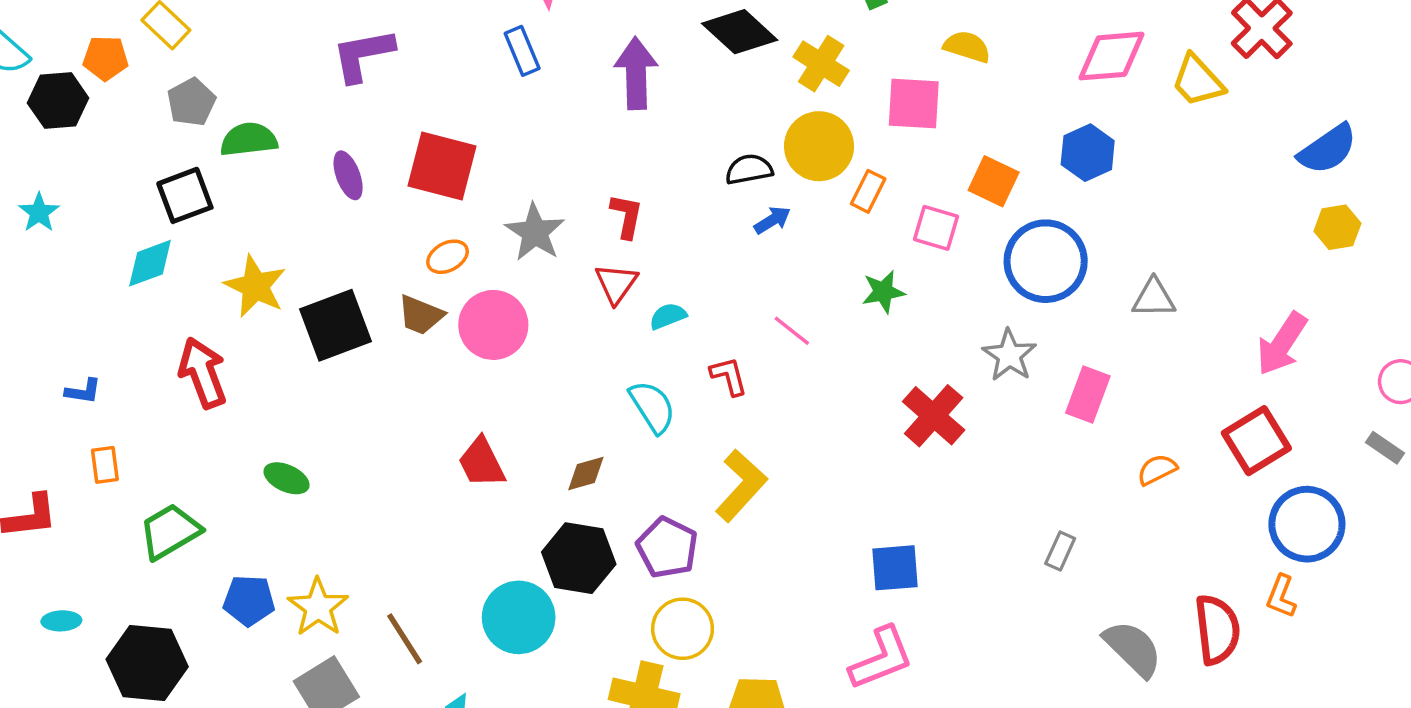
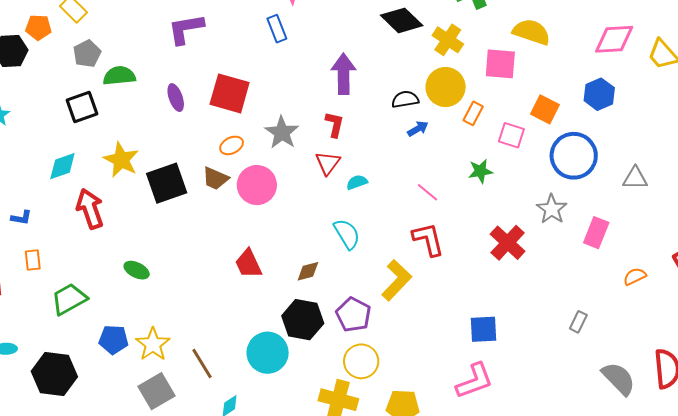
yellow semicircle: (967, 47) -> (531, 32), size x1.4
purple arrow: (636, 73) -> (344, 74), moved
cyan diamond: (150, 263) -> (62, 166), moved
red L-shape: (729, 376) -> (428, 239), moved, size x1.5

